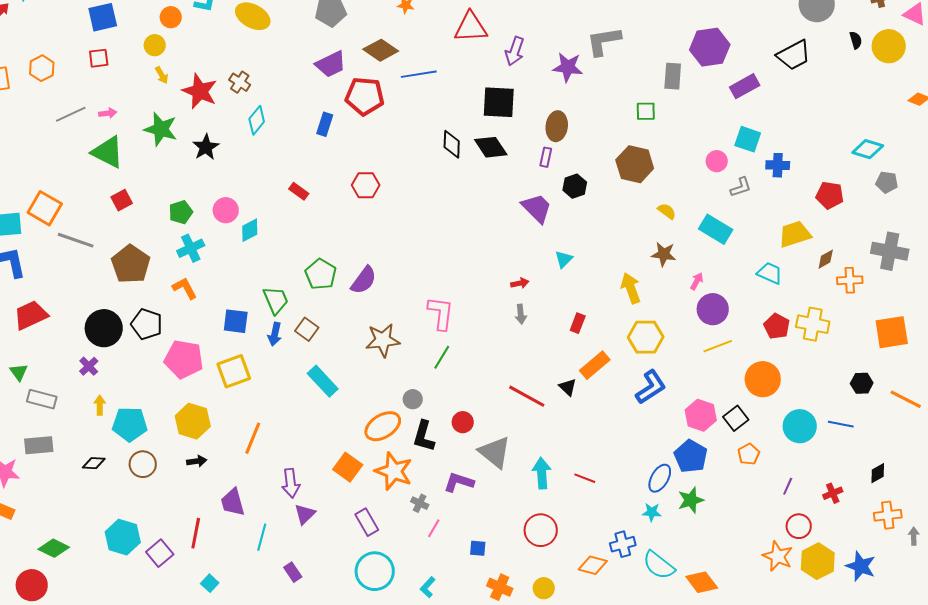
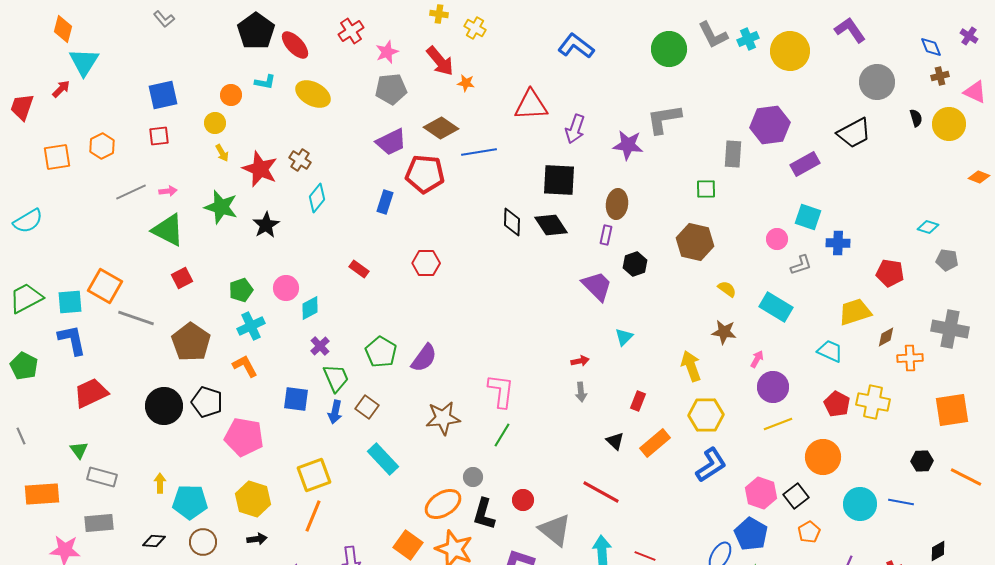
cyan diamond: (868, 149) -> (928, 227), size x0.7
purple cross: (89, 366) -> (320, 346), moved
yellow square: (234, 371) -> (314, 475), moved
black triangle: (568, 387) -> (615, 441), moved
red line: (527, 396) -> (601, 492), moved

